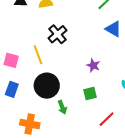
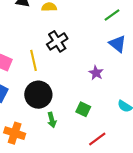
purple star: (93, 65) -> (96, 73), moved
green square: (90, 93) -> (83, 109), turned 32

